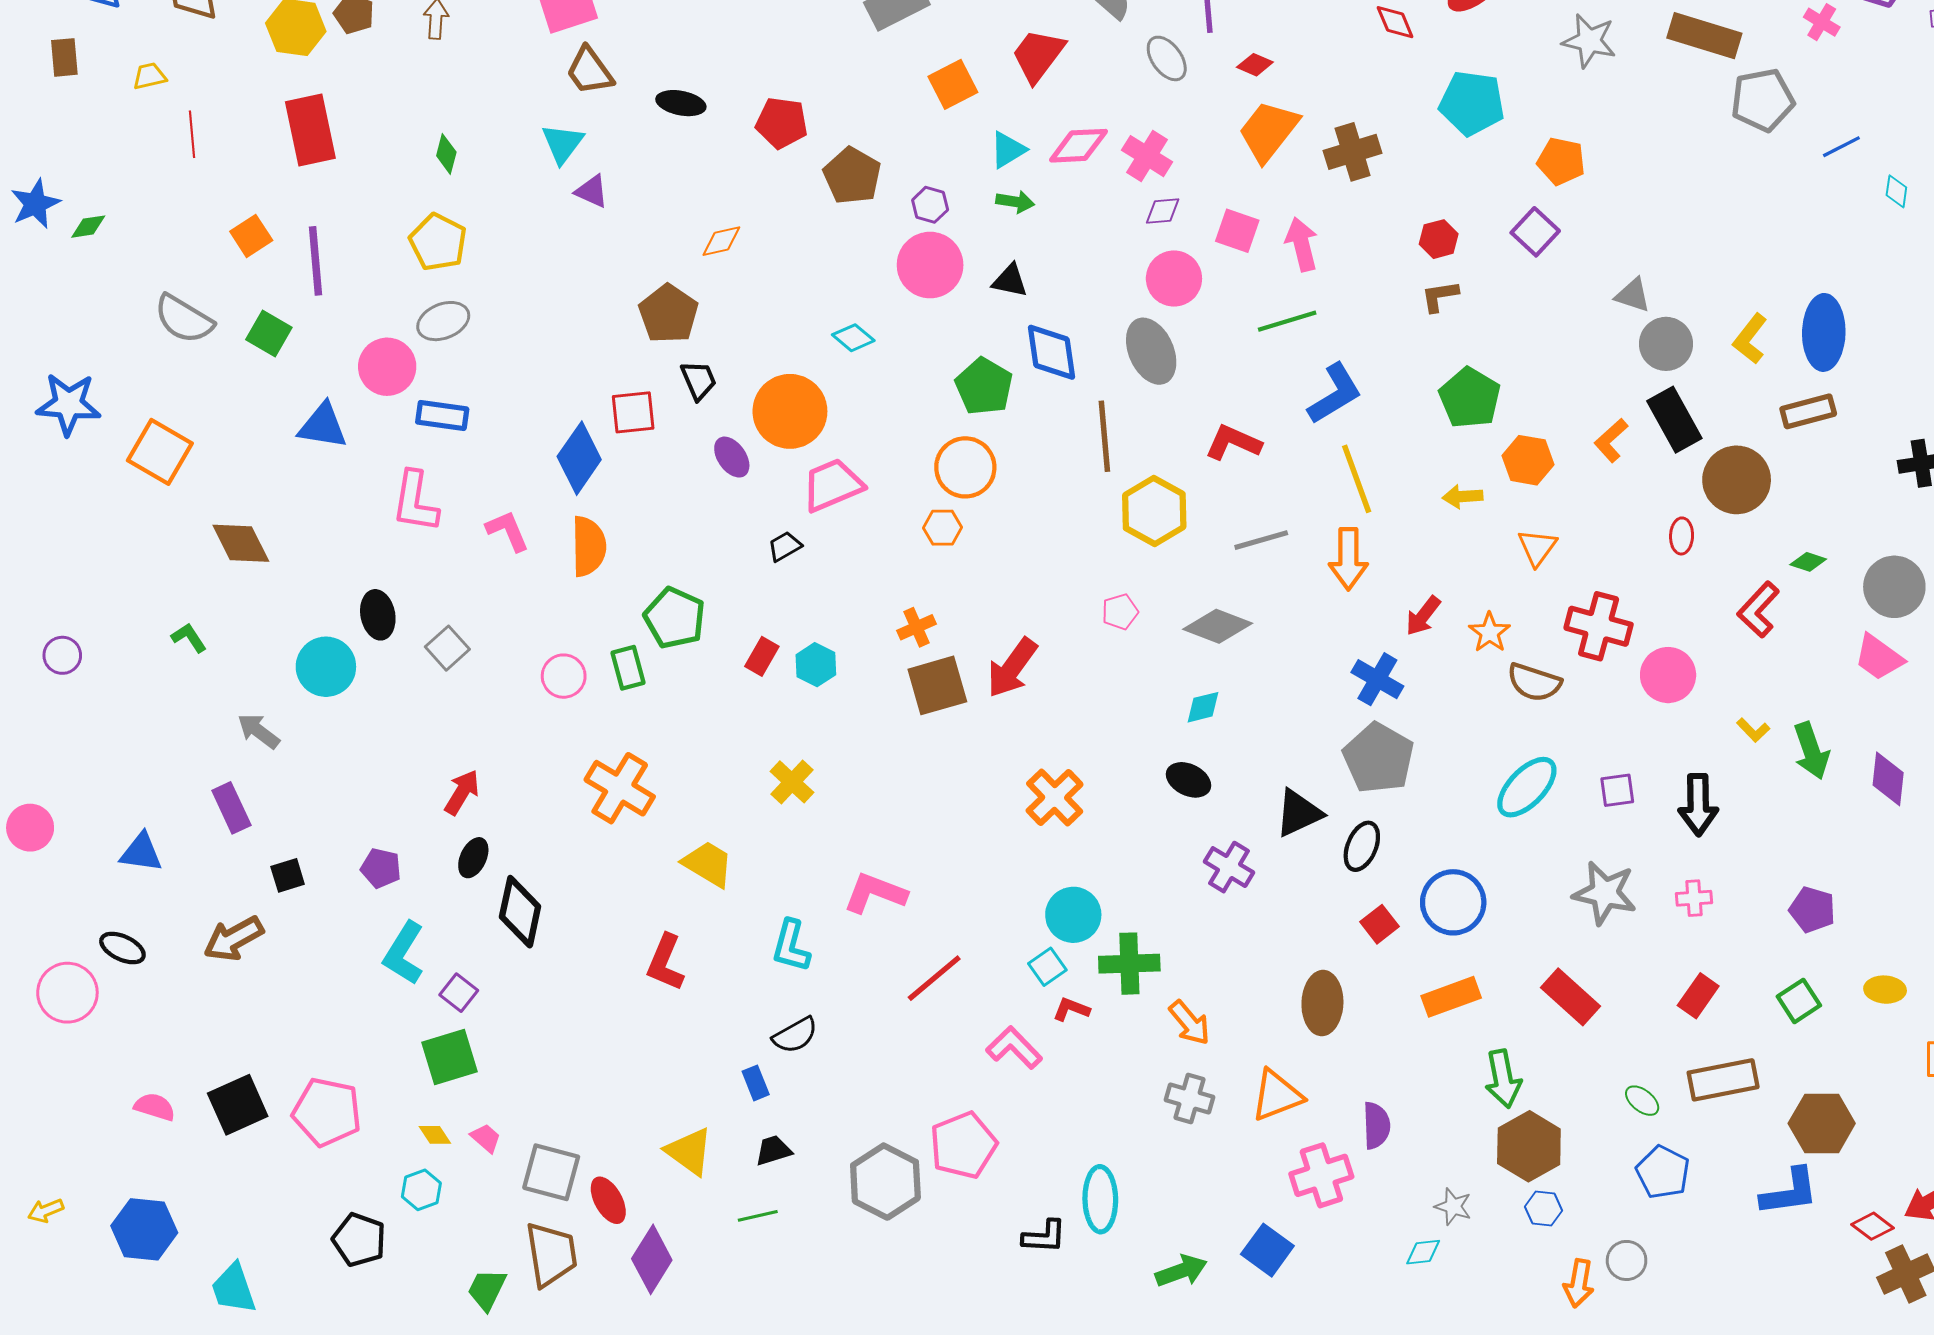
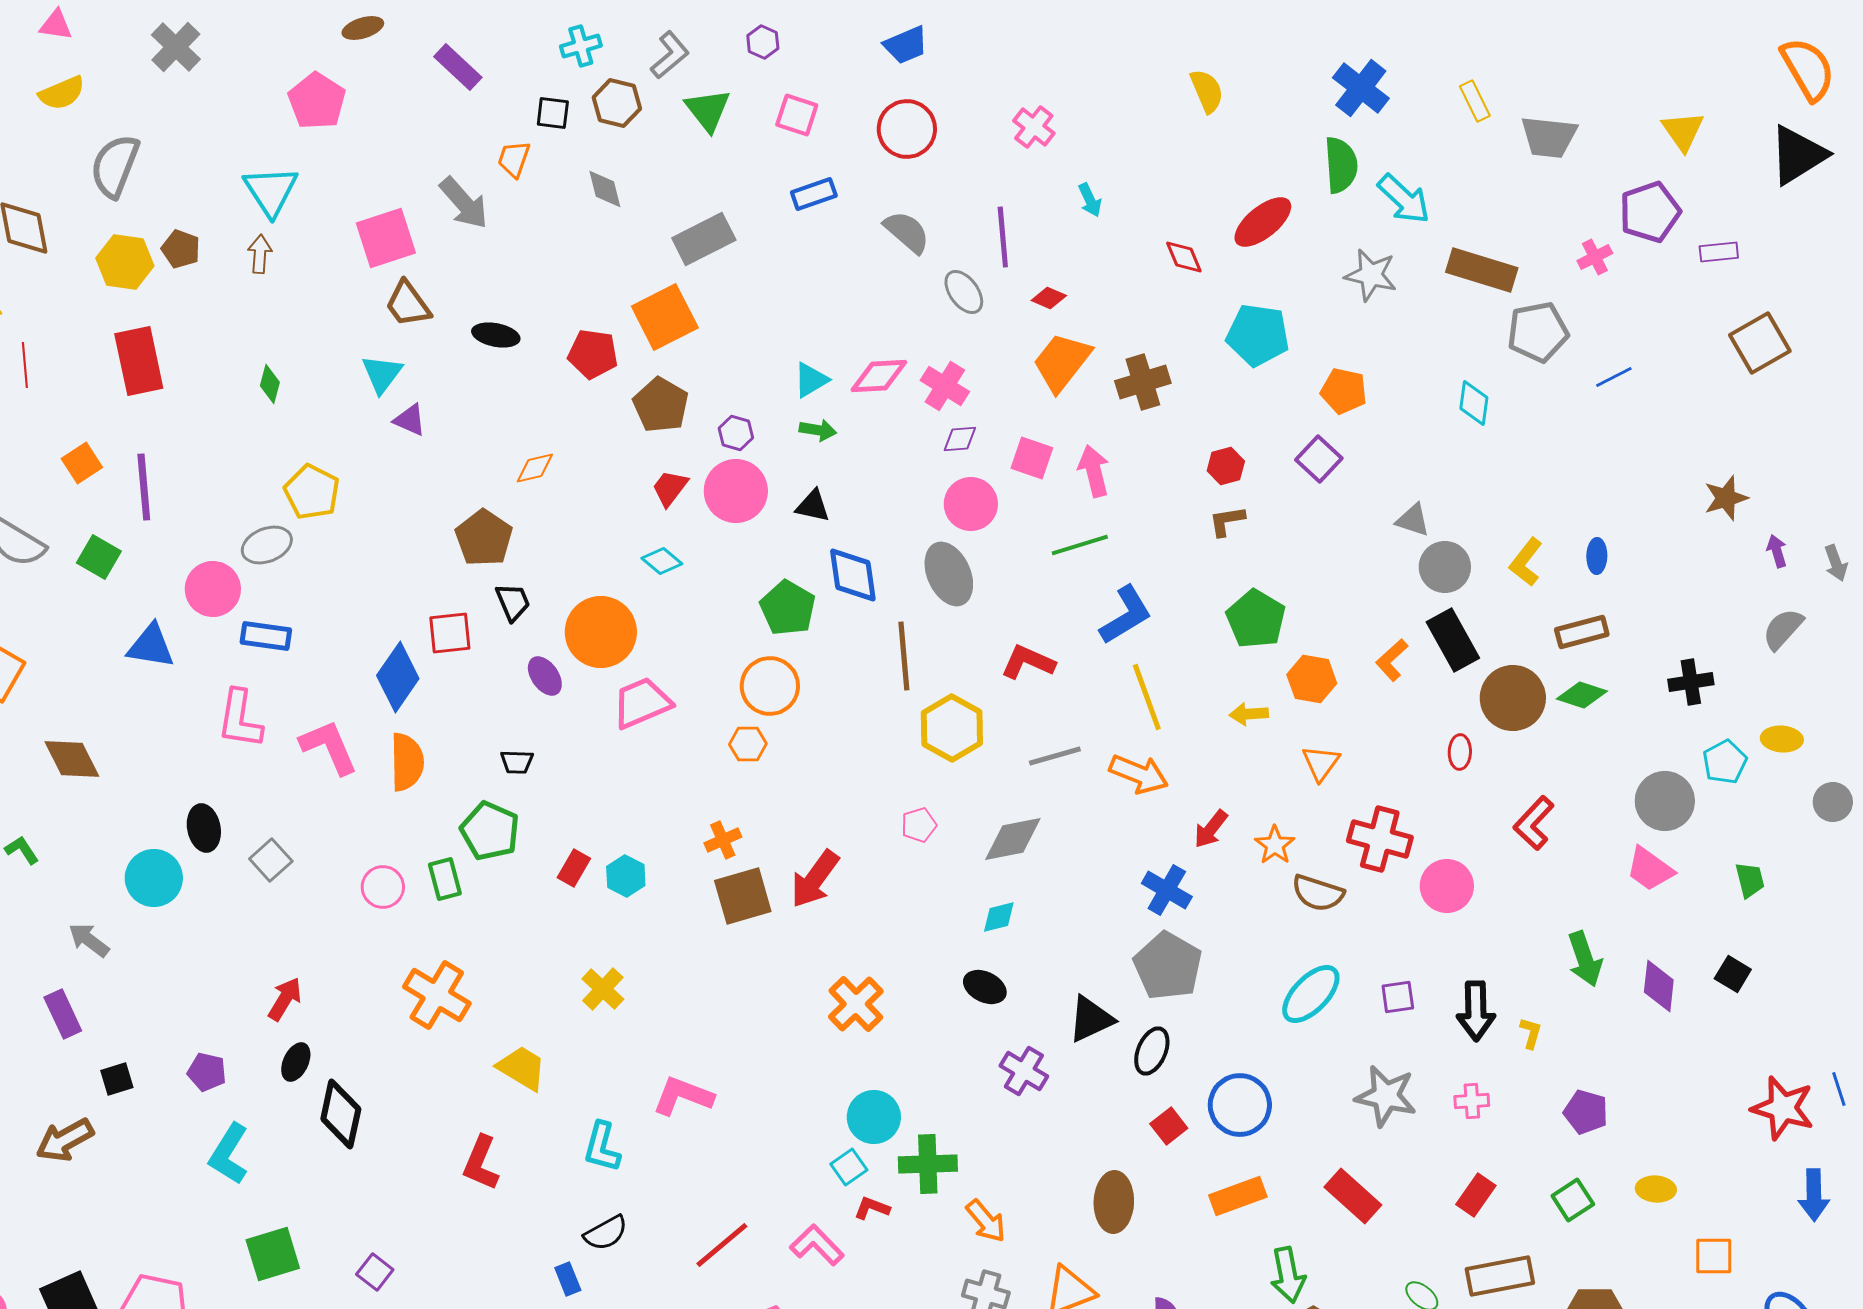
pink cross: (1822, 22) -> (1595, 257), turned 32
red trapezoid: (1038, 55) -> (670, 488), moved, size x0.7
orange square: (953, 84) -> (665, 317), moved, size x1.4
cyan diamond: (1896, 191) -> (1474, 403), moved, size x1.4
yellow pentagon: (438, 242) -> (312, 492), moved
blue ellipse: (1824, 332) -> (1597, 556), size x0.5
pink L-shape: (508, 531) -> (329, 747), size x1.4
black trapezoid: (785, 546) -> (517, 762), moved, turned -148
orange arrow: (1348, 559) -> (1139, 774), turned -68
green diamond: (1808, 562) -> (1582, 695), moved, size x1.4
gray diamond: (1218, 626) -> (1013, 839), turned -32
yellow L-shape: (1753, 730) -> (1531, 1033), moved, turned -120
red line: (934, 978) -> (722, 1245), moved
purple square: (459, 993) -> (375, 1272), moved

